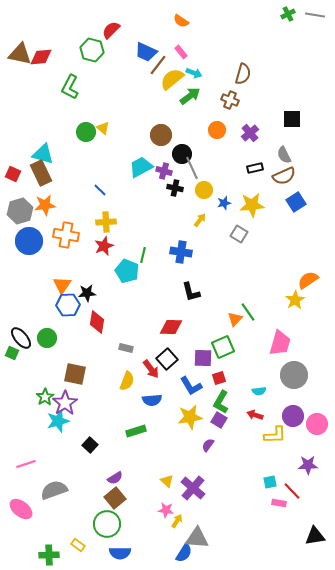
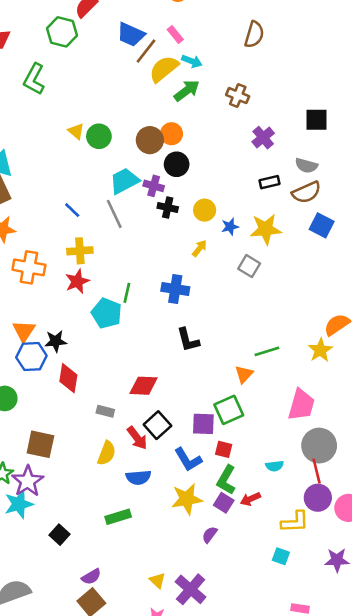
brown semicircle: (243, 74) -> (254, 34), moved
orange circle: (217, 130) -> (171, 134), moved
green circle: (86, 132) -> (99, 136), moved
gray semicircle: (284, 155) -> (306, 166), turned -48
gray line: (192, 168) -> (114, 214), moved
blue square: (296, 202) -> (322, 225), turned -30
green line: (248, 312) -> (267, 351), moved, turned -72
red diamond: (171, 327) -> (143, 386), moved
red square: (219, 378) -> (224, 449), turned 32
red arrow: (255, 415) -> (250, 499), moved, turned -42
cyan square: (270, 482) -> (281, 556), moved, turned 32
red line: (292, 491) -> (317, 471), moved, turned 30

